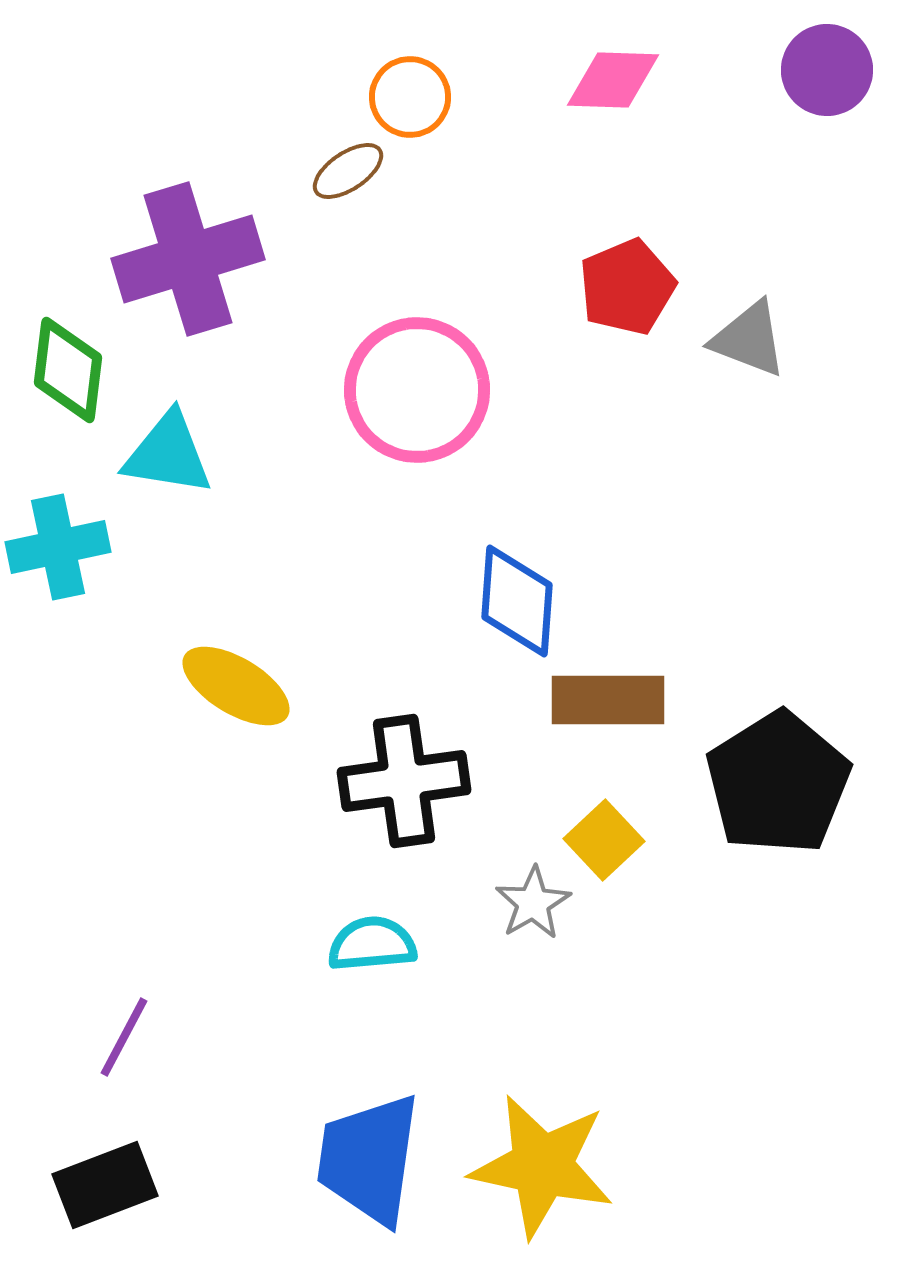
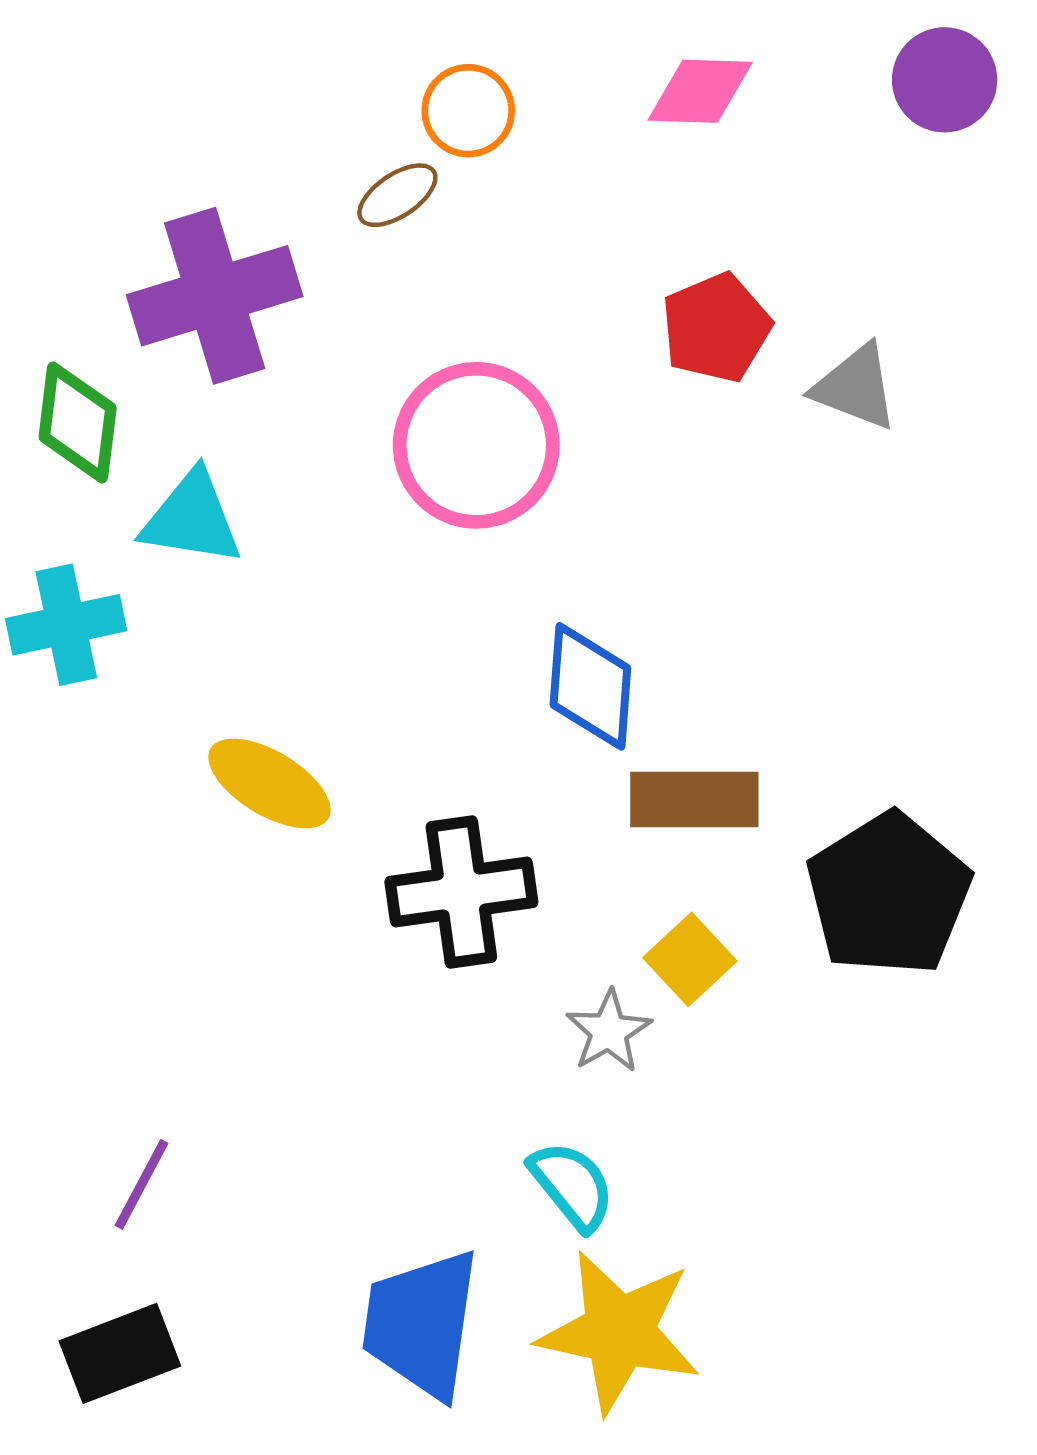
cyan semicircle: (372, 944) -> (572, 1186), moved, turned 56

